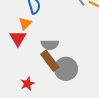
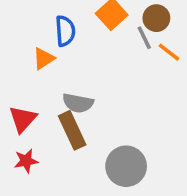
red triangle: (18, 38) -> (23, 119), moved
gray circle: (66, 69) -> (126, 166), moved

